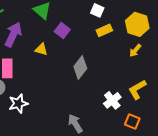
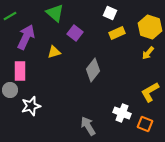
yellow triangle: (41, 49) -> (54, 52), turned -32
white cross: (112, 100) -> (122, 113), moved, turned -30

